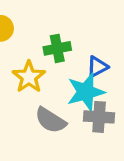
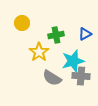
blue triangle: (97, 67) -> (85, 34), moved

